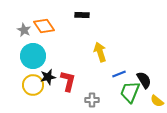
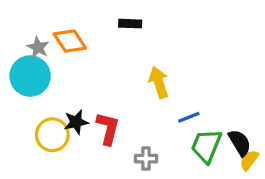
cyan circle: (33, 56) -> (30, 76), moved
black semicircle: (144, 80) -> (240, 143), moved
yellow semicircle: (157, 101) -> (249, 160), turned 88

